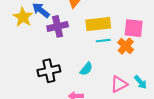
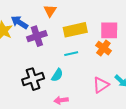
cyan line: (103, 41) -> (71, 54), moved
cyan semicircle: (86, 69) -> (57, 75), moved

